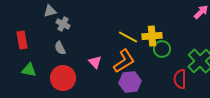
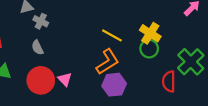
yellow cross: (152, 36) -> (150, 33), moved, turned 36
pink triangle: (95, 62) -> (65, 79), moved

